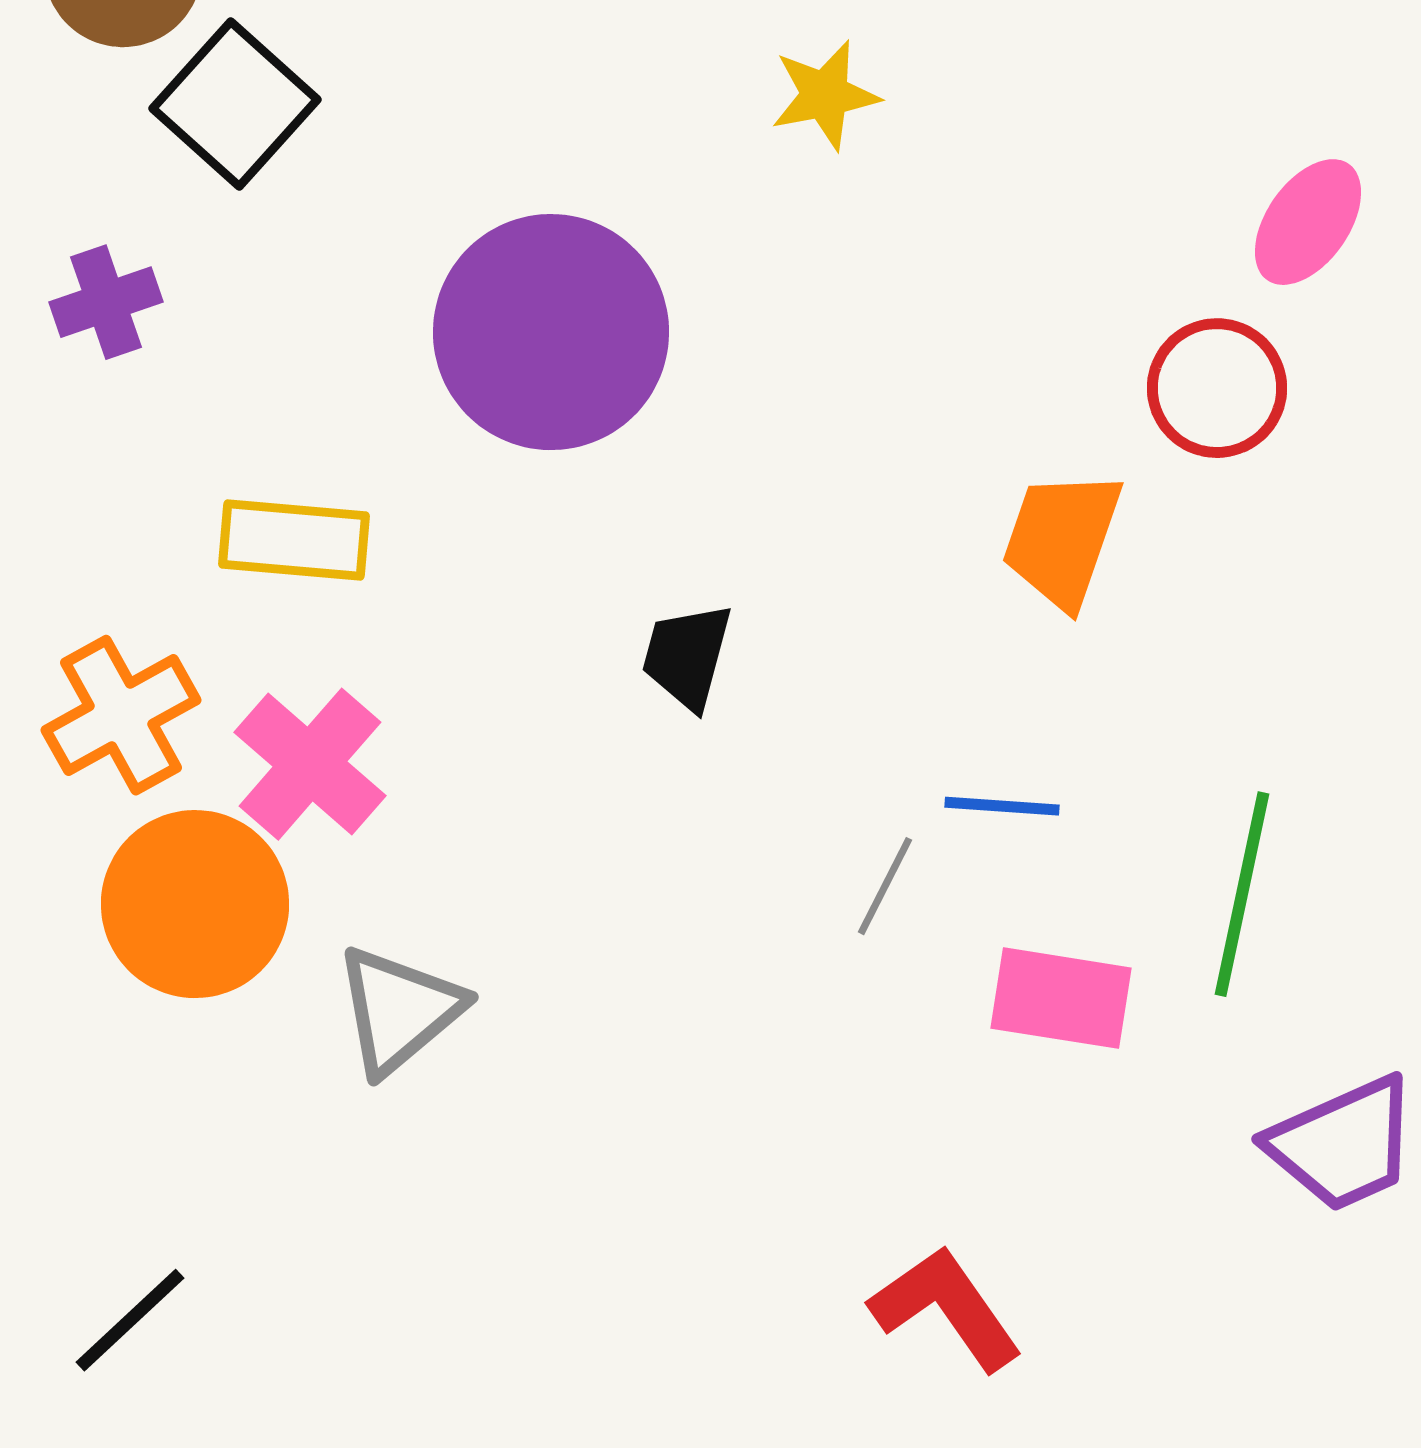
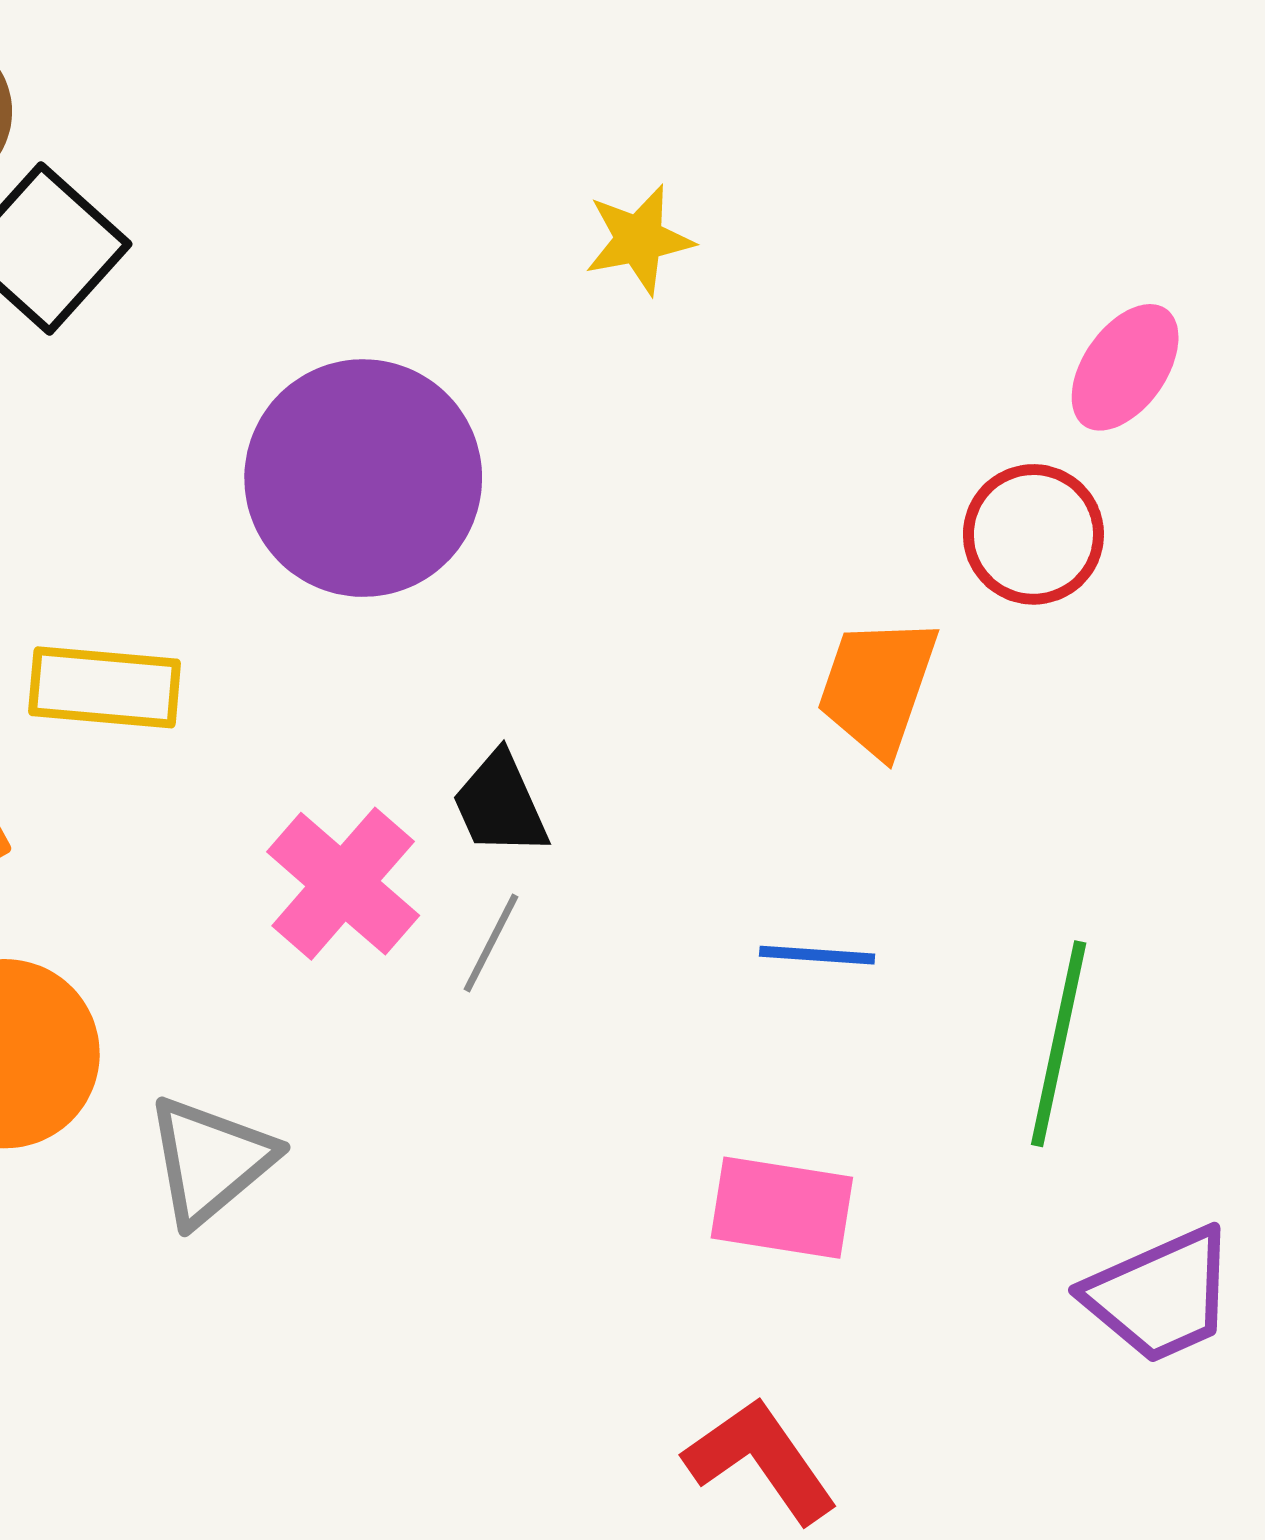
black trapezoid: (687, 656) -> (500, 804), turned -39
pink cross: (310, 764) -> (343, 884), moved
gray line: (885, 886) -> (491, 943), moved
pink rectangle: (1061, 998) -> (782, 1208), moved

